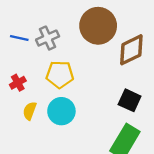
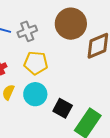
black square: (130, 100) -> (63, 108), moved

